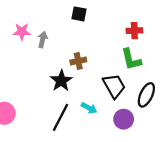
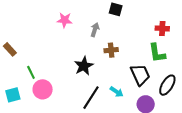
gray arrow: (43, 40) -> (95, 30), moved
black star: (61, 81) -> (84, 66), moved

